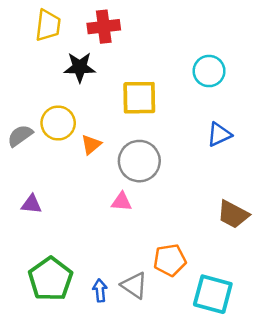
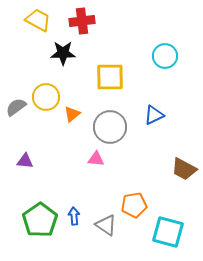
yellow trapezoid: (48, 25) -> (38, 20), turned -68
blue triangle: (219, 134) -> (154, 115), moved
blue arrow: (100, 290) -> (74, 216), moved

